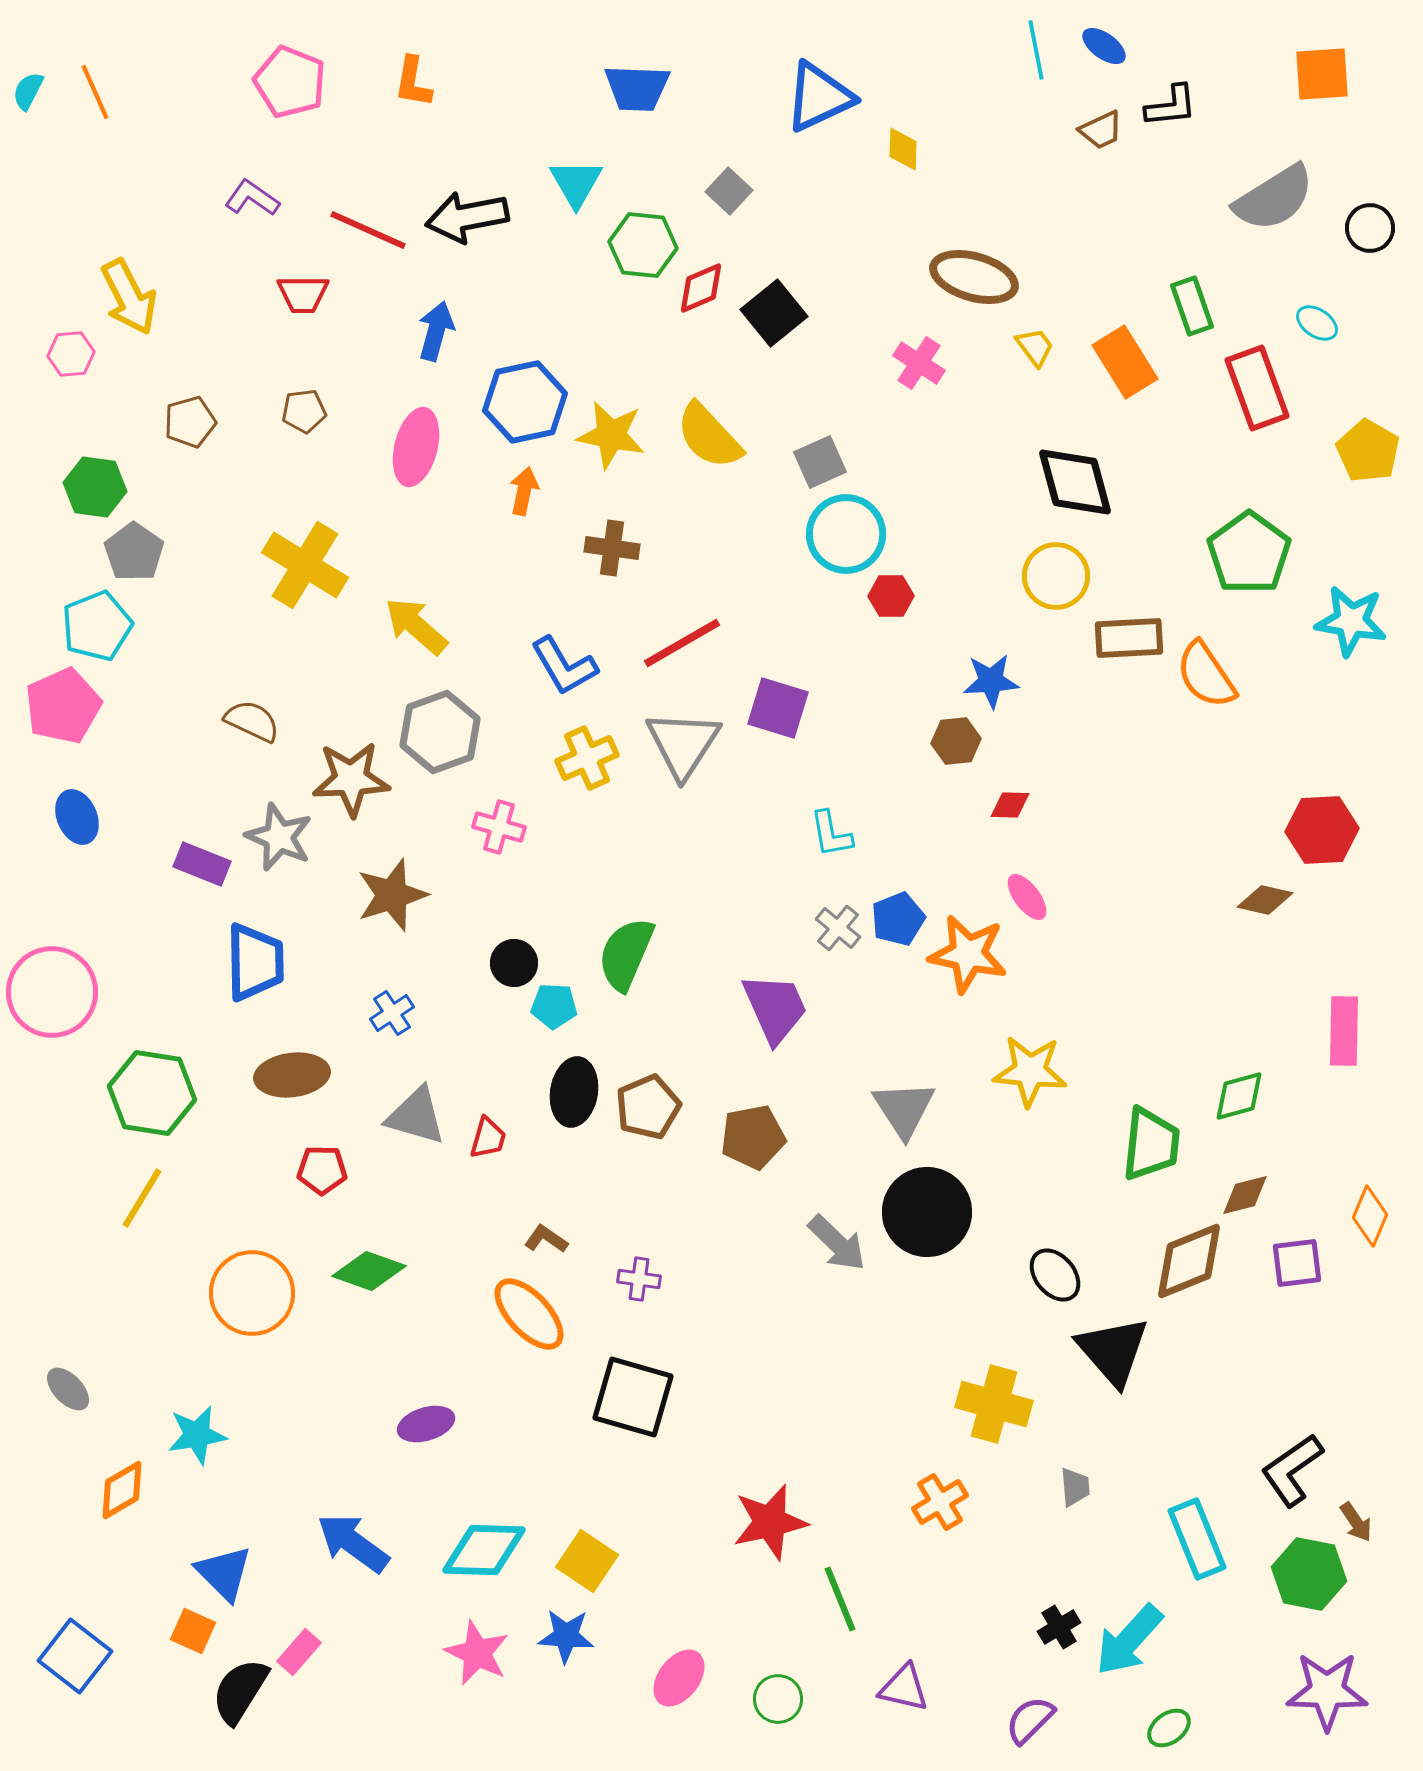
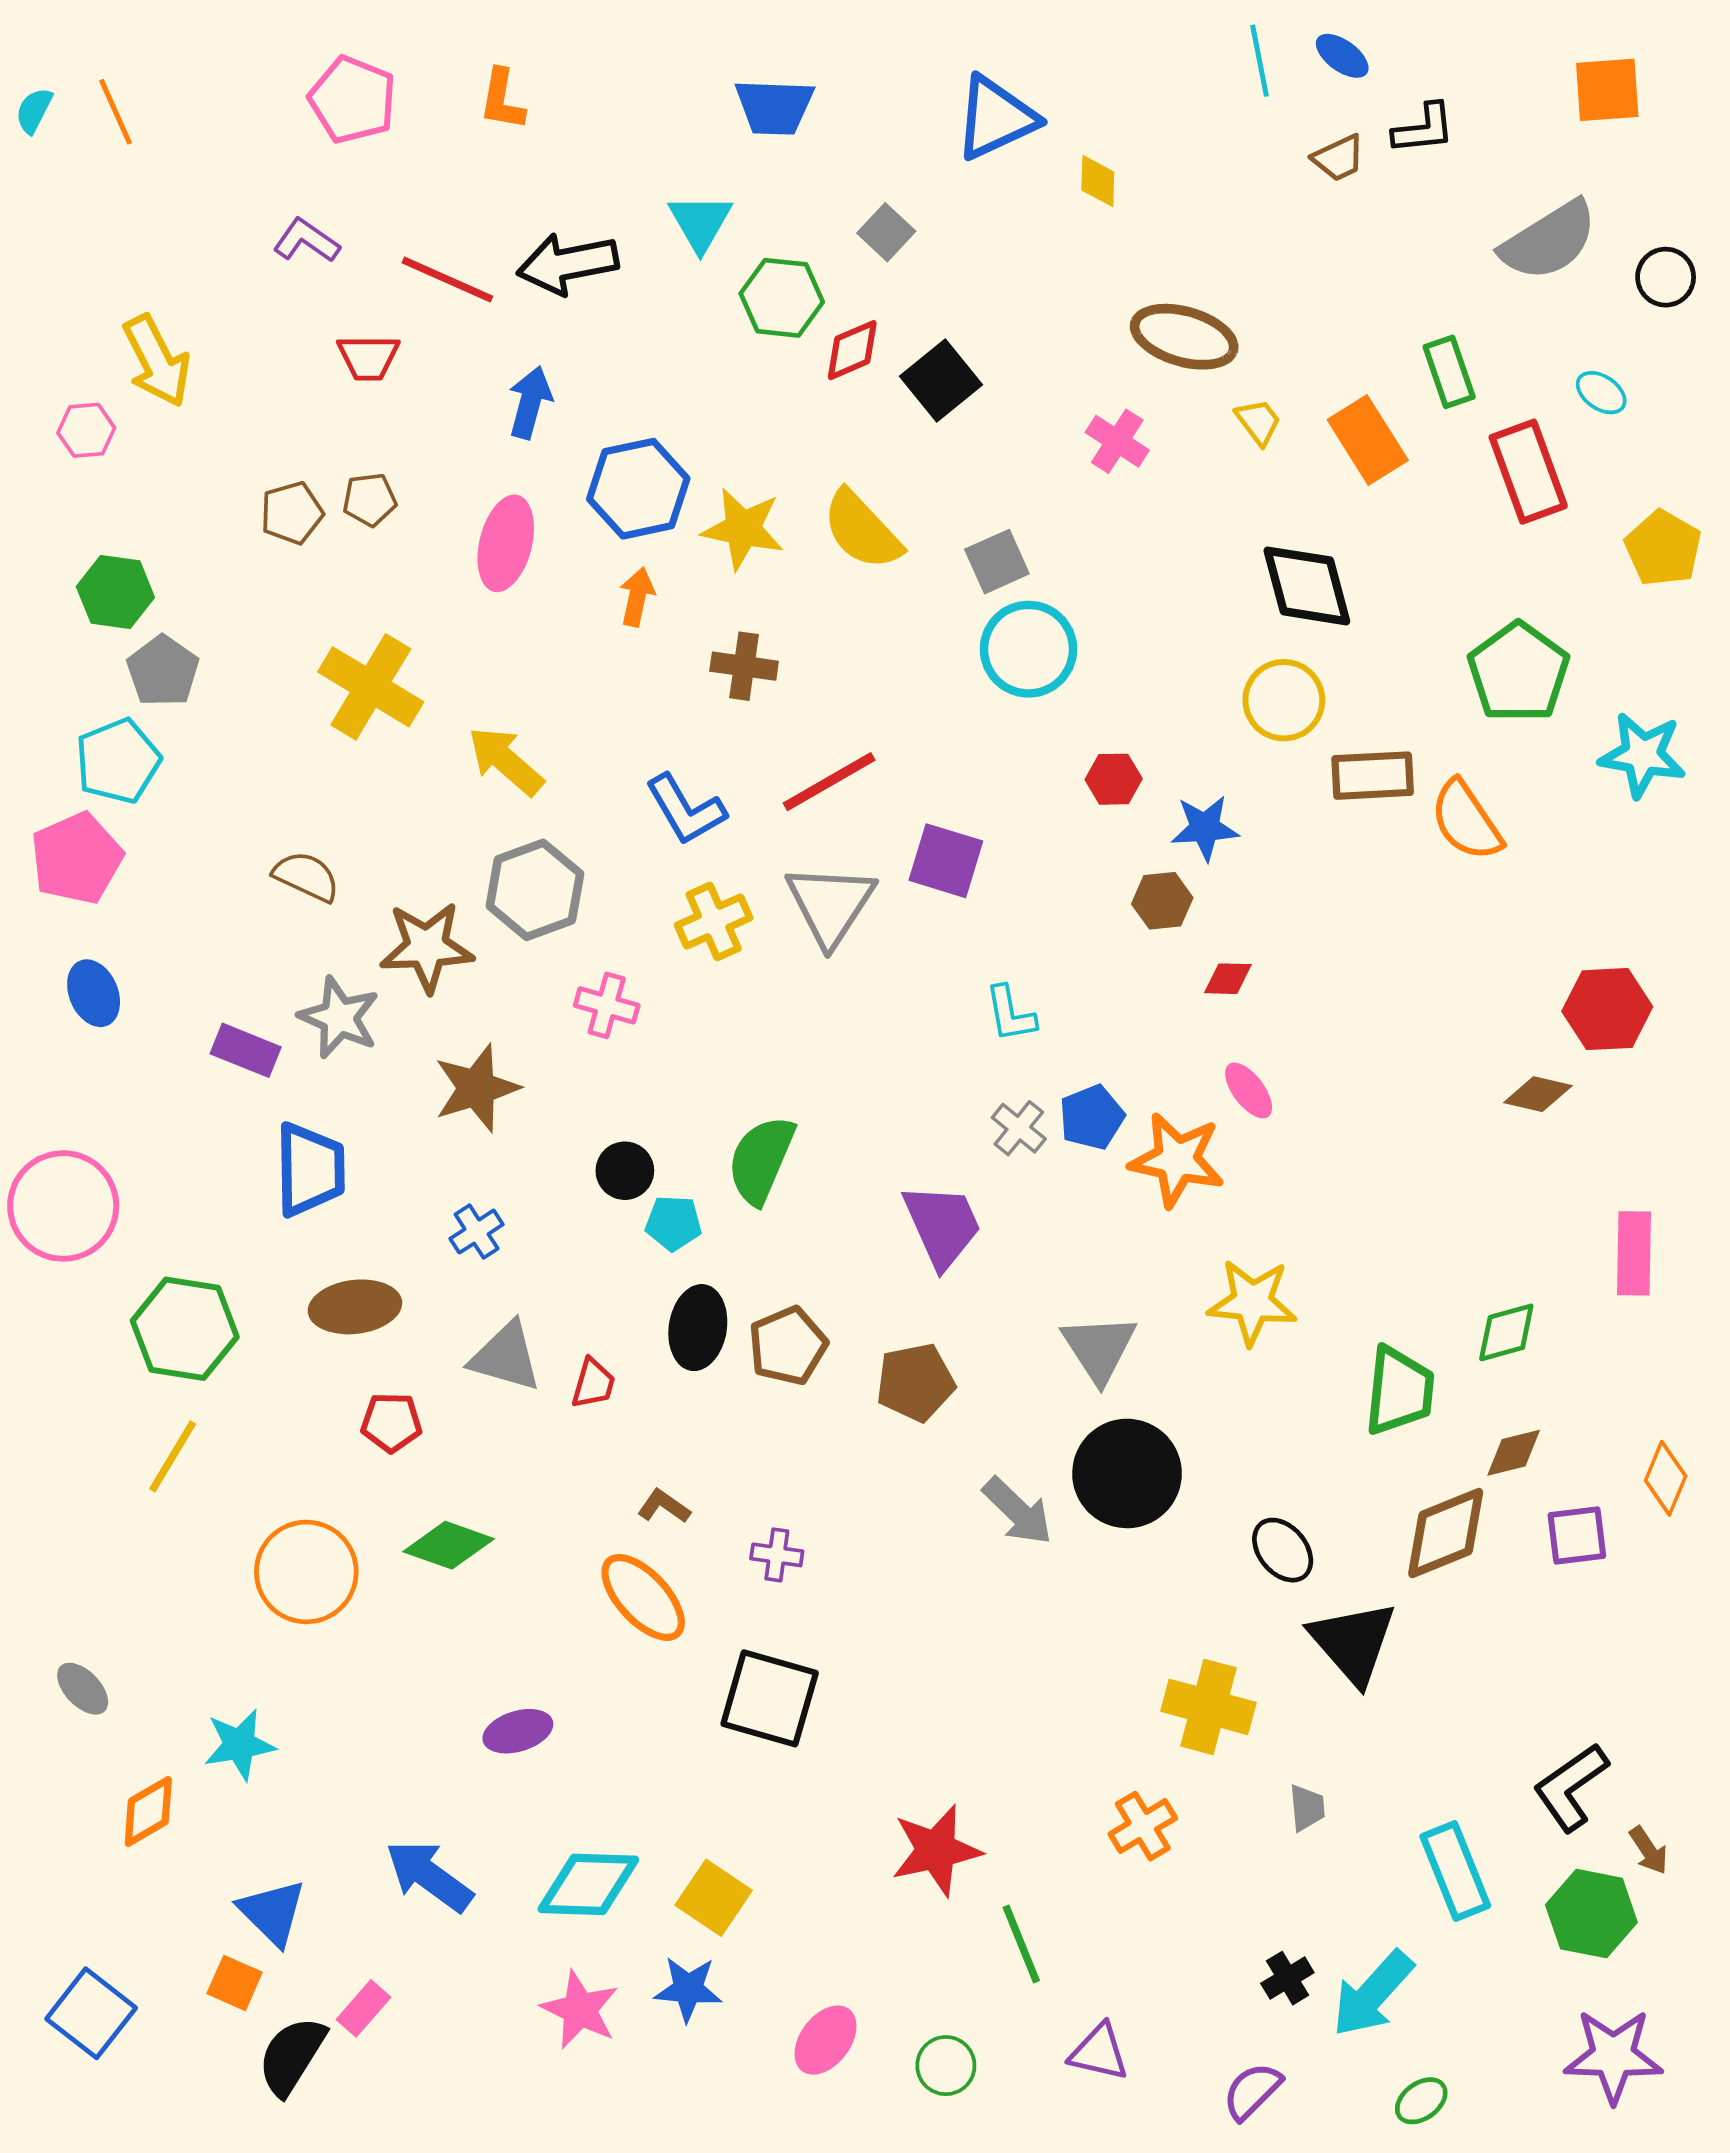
brown pentagon: (190, 422) -> (292, 513), moved
red hexagon: (891, 596) -> (1114, 779), moved

